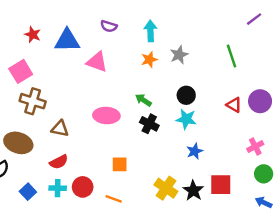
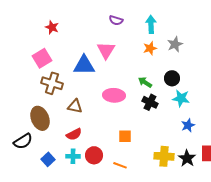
blue triangle: (67, 40) -> (84, 65), moved
pink triangle: (97, 62) -> (106, 50), turned 42
black circle: (186, 95) -> (172, 78), moved
brown ellipse: (18, 143) -> (40, 118), turned 50
yellow cross: (166, 188) -> (164, 156), turned -30

